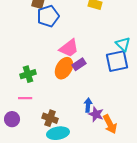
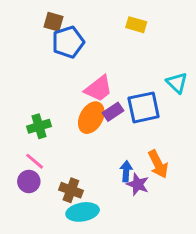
blue square: (117, 61) -> (144, 107), moved
pink line: (25, 98) -> (35, 161), turned 40
purple circle: (12, 119) -> (29, 181), moved
orange arrow: (110, 124) -> (158, 164), moved

